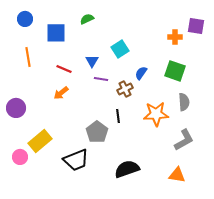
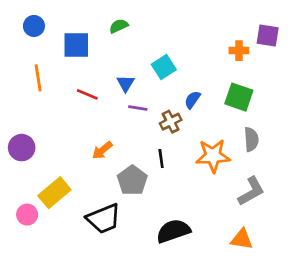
orange arrow: (61, 93) -> (102, 150), moved

